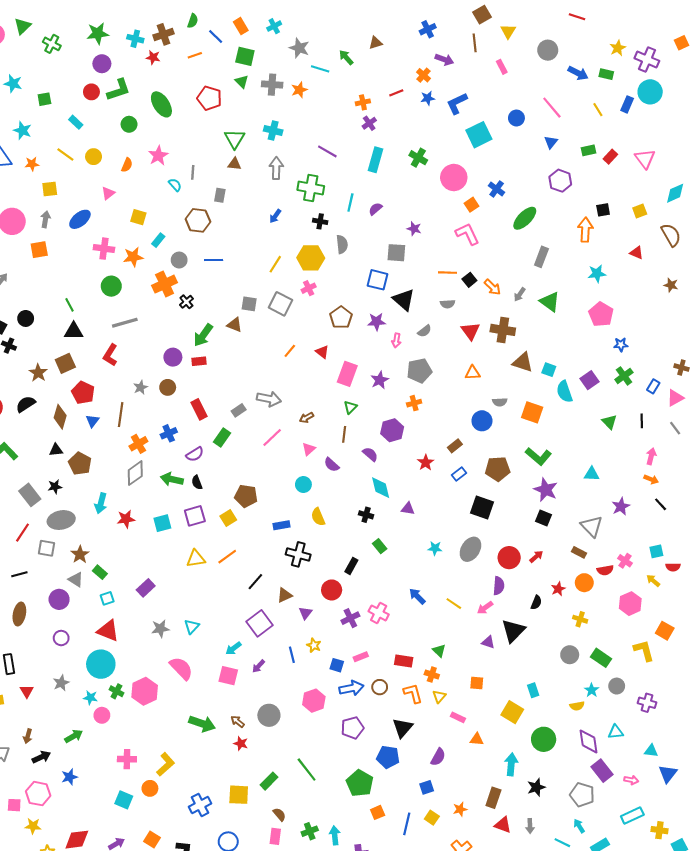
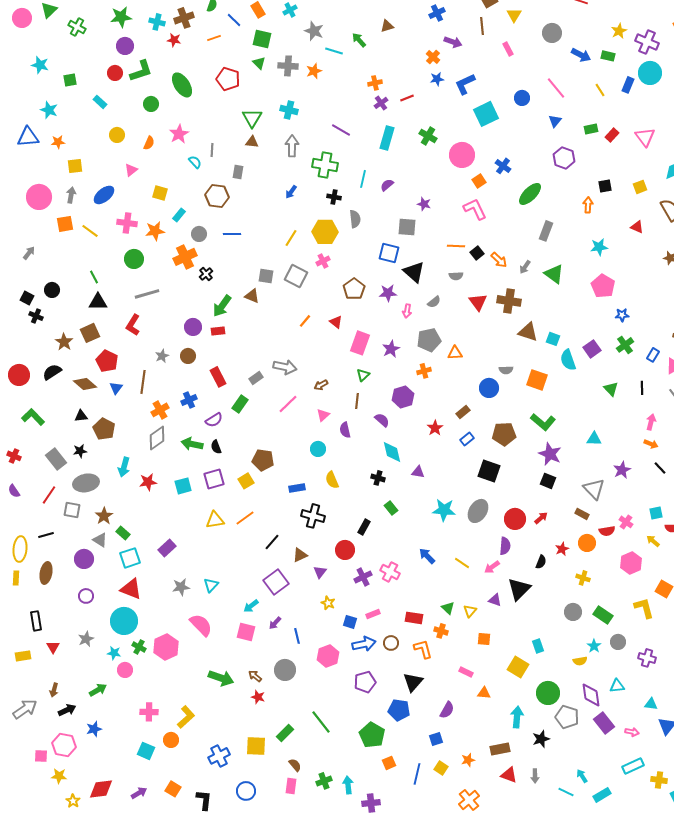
red line: (396, 93) -> (407, 98), moved
yellow line: (65, 155) -> (90, 231), moved
orange arrow: (585, 230) -> (588, 205), size x0.7
orange triangle: (473, 373) -> (455, 353), moved
brown diamond: (60, 417) -> (85, 384), turned -65
purple semicircle: (332, 465) -> (345, 430), turned 35
cyan star: (435, 548) -> (444, 510), size x1.6
cyan square: (107, 598) -> (130, 558), size x1.5
blue line: (292, 655) -> (297, 636), moved
yellow triangle: (439, 696) -> (470, 611), moved
gray pentagon: (582, 795) -> (567, 717), moved
brown rectangle: (493, 798) -> (500, 749), turned 60

